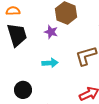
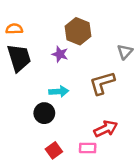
black circle: (23, 90) -> (44, 113), moved

